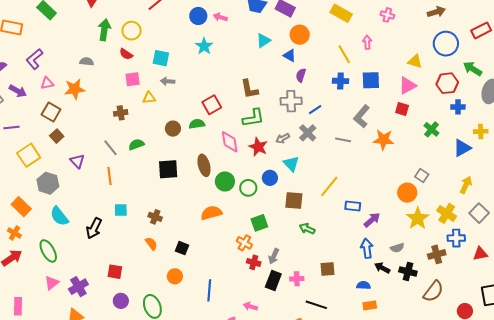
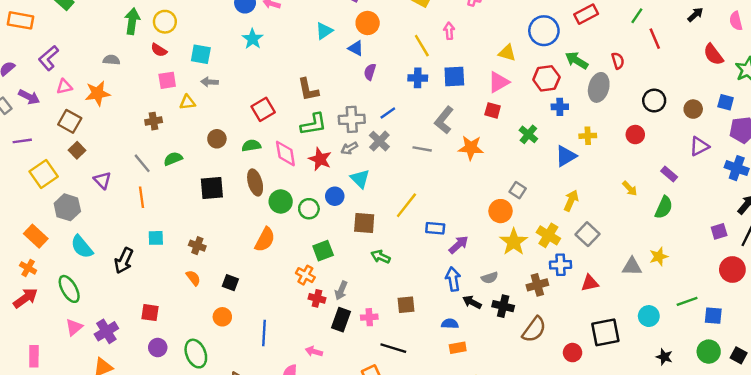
gray cross: (291, 101) -> (352, 119), moved
green semicircle: (197, 124) -> (251, 146), moved
orange semicircle: (211, 213) -> (265, 240), turned 135

